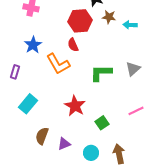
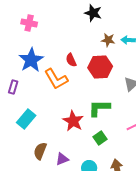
brown star: (109, 17) -> (108, 40), moved
red hexagon: (80, 21) -> (100, 67), moved
blue star: (33, 45) -> (31, 60), size x1.4
green L-shape: (101, 73) -> (99, 108), moved

